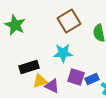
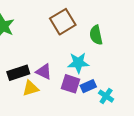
cyan star: (63, 53) -> (78, 63), moved
purple triangle: (52, 86) -> (44, 72), moved

